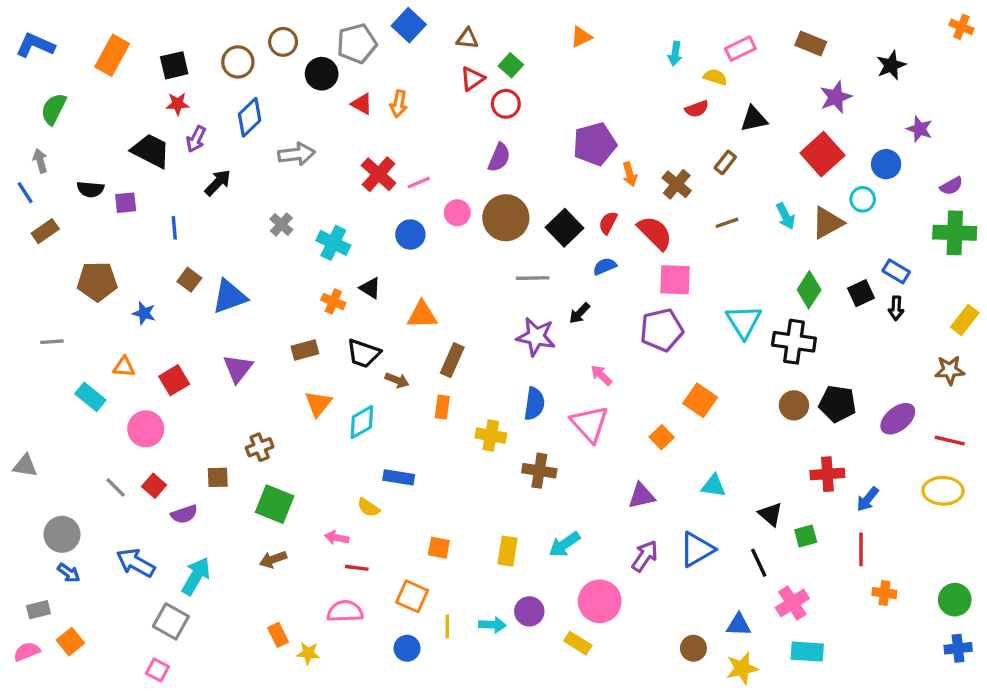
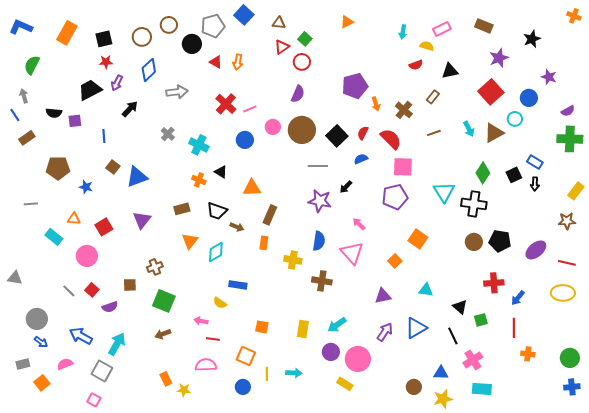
black trapezoid: (151, 151) -> (90, 90), turned -55
purple circle: (529, 611) -> (331, 352), moved
pink semicircle: (27, 652) -> (65, 364), moved

